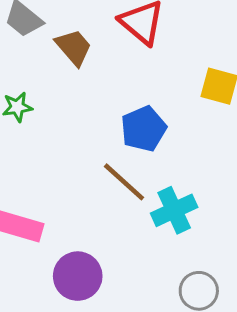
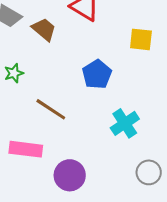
brown line: (124, 182) -> (51, 109), moved

